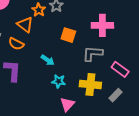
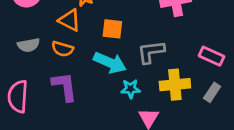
orange square: (68, 35) -> (112, 29), moved
gray L-shape: (93, 54) -> (151, 52), moved
cyan arrow: (48, 60) -> (110, 63), size x1.6

